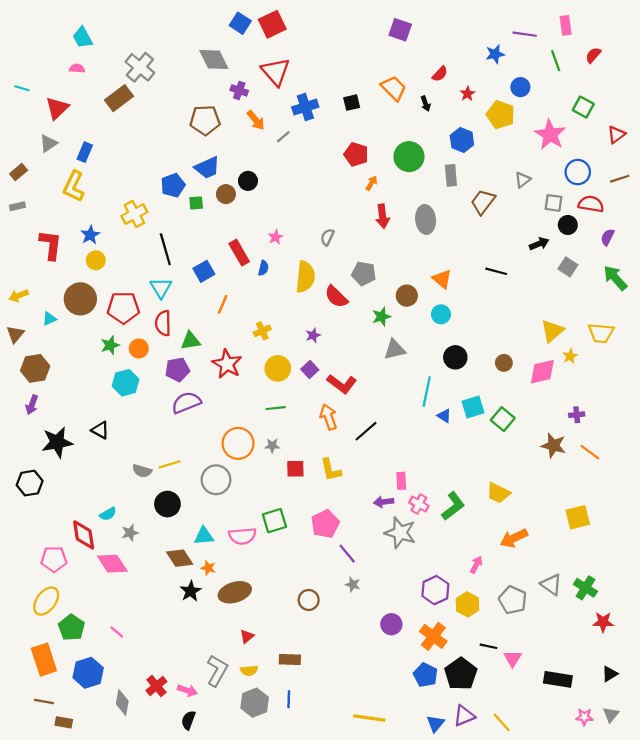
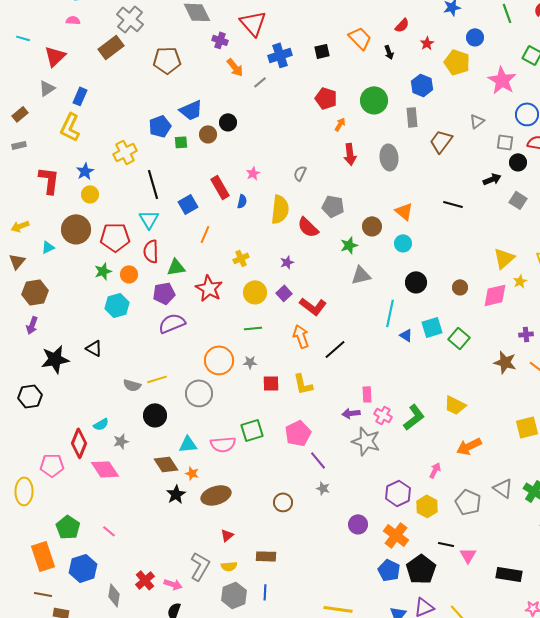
brown pentagon: (205, 120) -> (167, 60), moved
red diamond: (84, 535) -> (79, 443), turned 32
yellow ellipse: (46, 601) -> (24, 491), moved, turned -36

